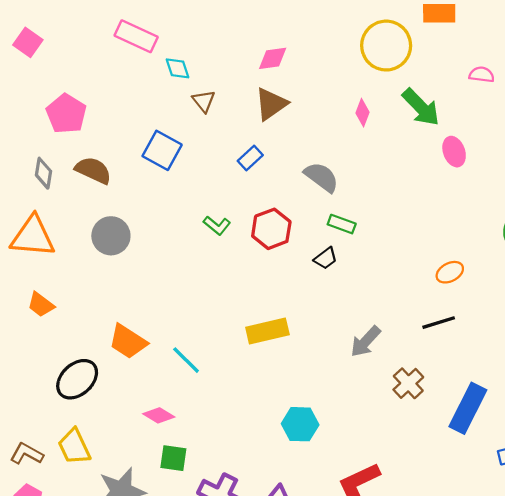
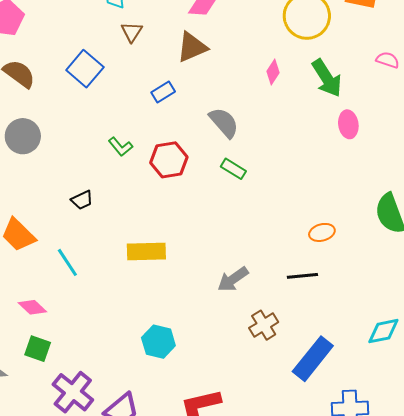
black trapezoid: (326, 258) -> (82, 200), moved

